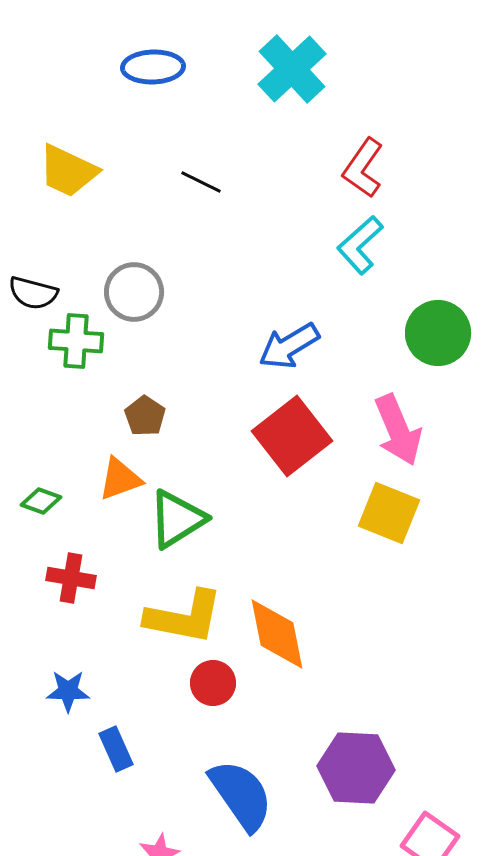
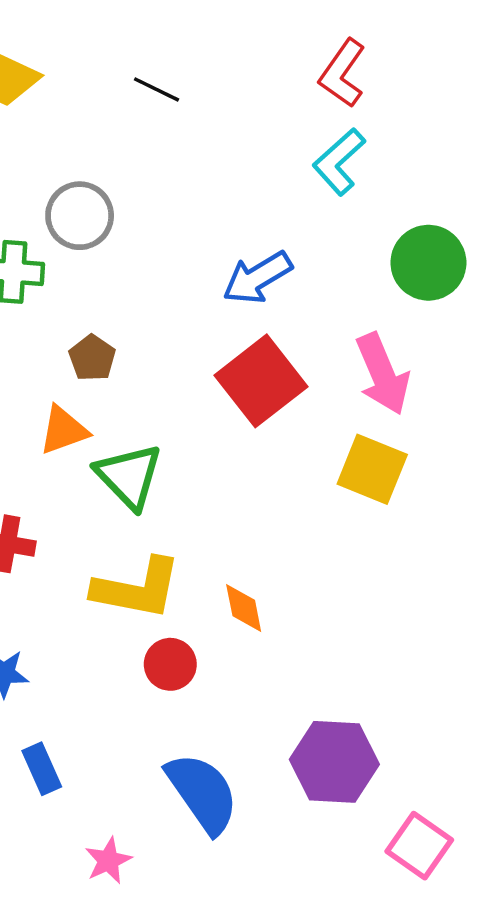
green triangle: (177, 519) -> (129, 476), turned -42
orange diamond: (277, 634) -> (244, 608), size x0.6
blue rectangle: (116, 749) -> (42, 769), moved

